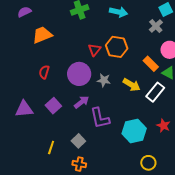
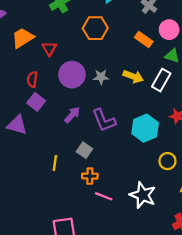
orange hexagon: (117, 47) -> (95, 28), moved
red triangle: (94, 50) -> (49, 49), moved
orange rectangle: (151, 64) -> (144, 40), moved
purple arrow: (82, 102) -> (72, 115), moved
purple square: (53, 106) -> (36, 102), moved
purple triangle: (24, 109) -> (17, 125), turned 30

